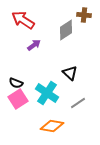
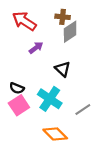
brown cross: (84, 15) -> (63, 17), moved
black triangle: (70, 73) -> (63, 69), moved
orange diamond: (52, 126) -> (55, 134), turned 35

